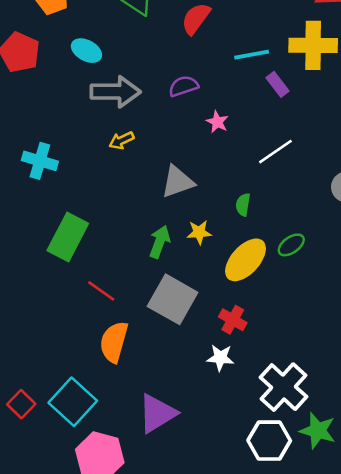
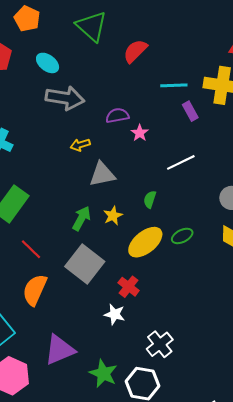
purple semicircle: (183, 86) -> (117, 116), moved
yellow arrow: (121, 140) -> (80, 145), moved
yellow star: (199, 232) -> (113, 216), turned -30
white cross: (284, 387) -> (160, 344), size x0.7
green star: (318, 431) -> (103, 373), moved

